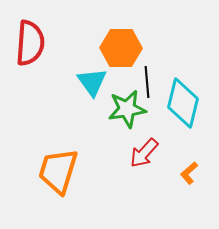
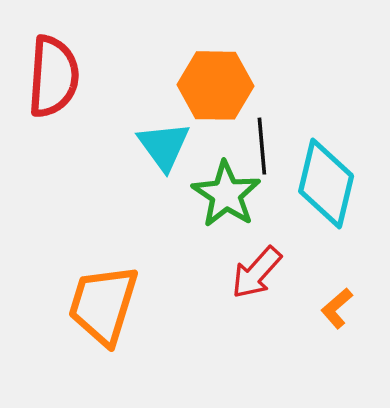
green star: (127, 109) -> (226, 194), turned -30

